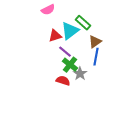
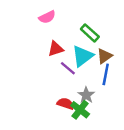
cyan triangle: (70, 31) -> (83, 56), moved
green cross: (70, 65) -> (80, 110), moved

